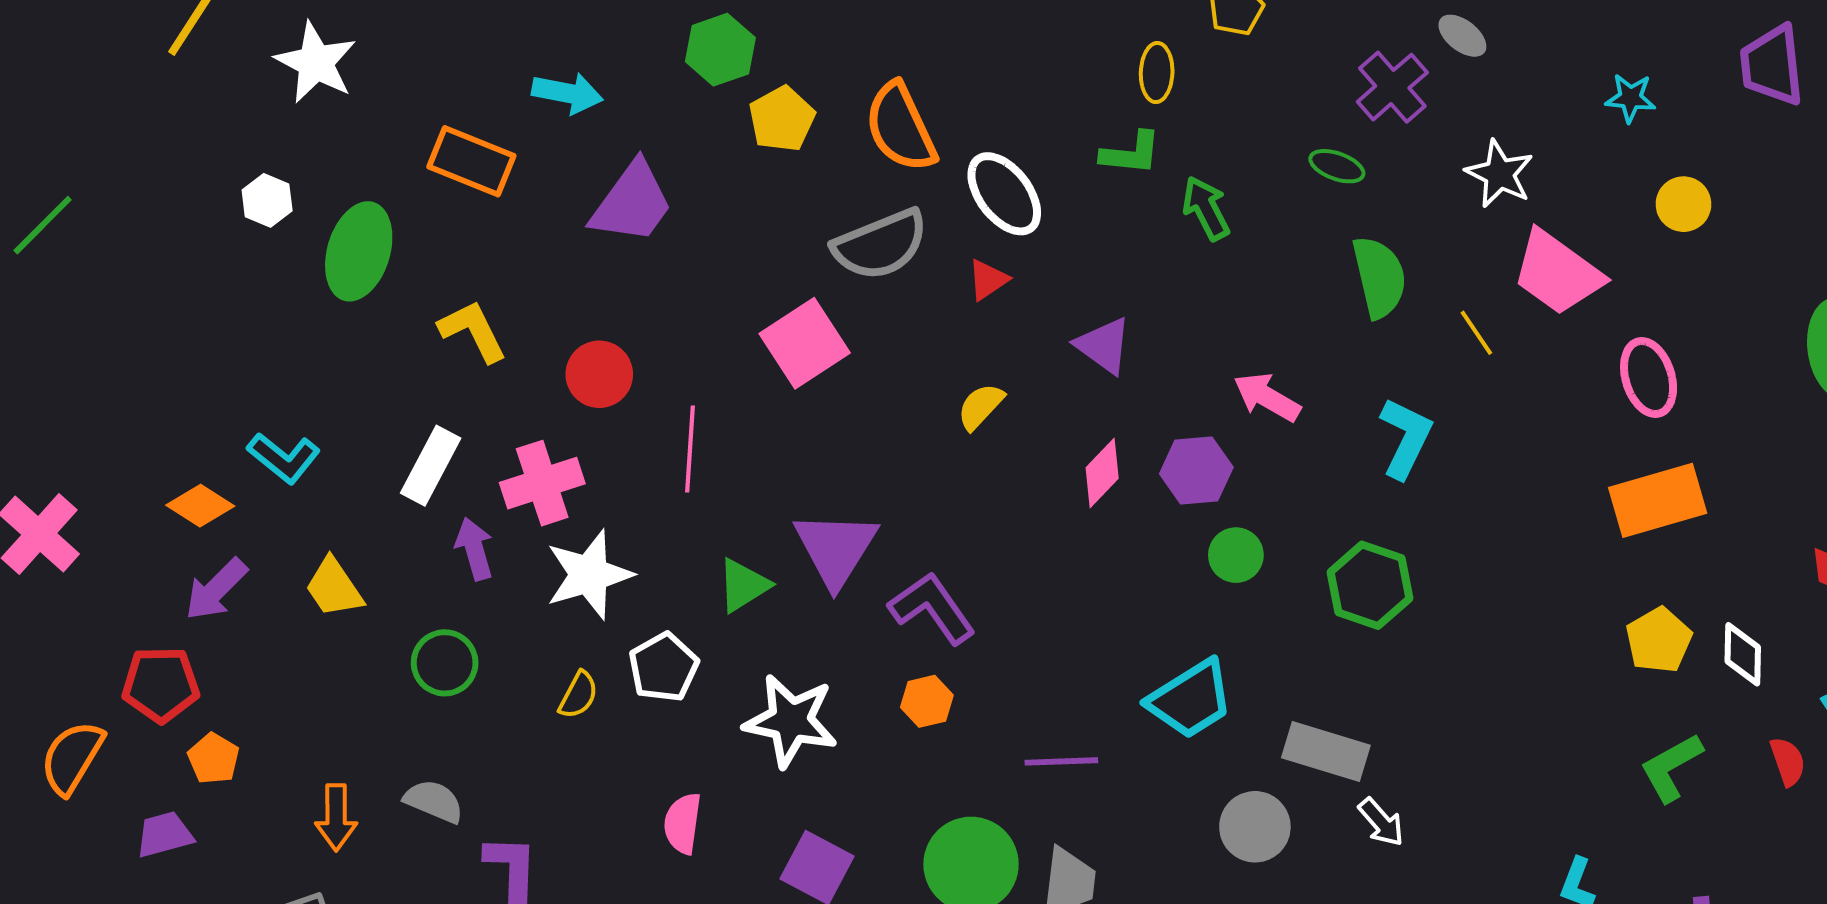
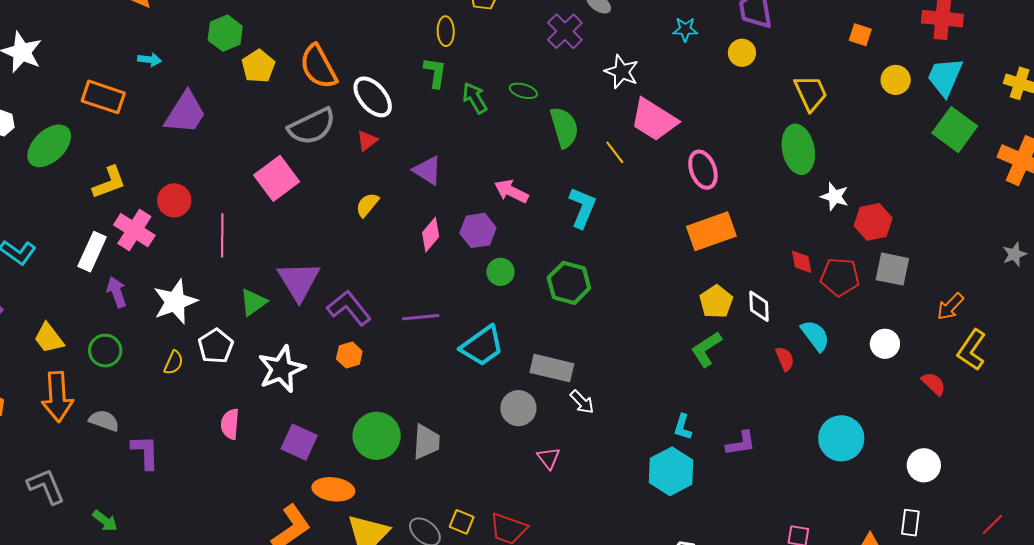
cyan arrow: (567, 93) -> (149, 60), size x0.7
green L-shape: (1131, 153) -> (435, 73), turned -84
green ellipse: (1337, 166) -> (523, 91), moved
yellow circle: (1683, 204) -> (742, 53), moved
green ellipse: (359, 251) -> (49, 146), turned 33
yellow L-shape: (473, 331) -> (109, 182), turned 99
pink cross: (542, 483) -> (134, 230), moved, turned -36
yellow trapezoid: (334, 588) -> (49, 338), moved
white star: (791, 721) -> (281, 369), turned -30
purple line: (1061, 761) -> (421, 317), moved
green L-shape: (1671, 767) -> (706, 349), moved
orange arrow: (336, 817) -> (57, 397), moved, size x1.5

